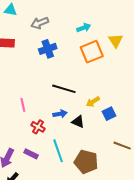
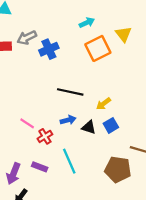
gray arrow: (40, 23) -> (27, 38), moved
pink line: (23, 105) -> (27, 123), moved, turned -40
blue square: (109, 114) -> (111, 125), moved
red cross: (38, 127) -> (45, 136), turned 32
brown pentagon: (86, 162) -> (118, 169), moved

